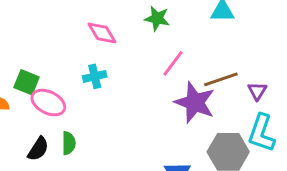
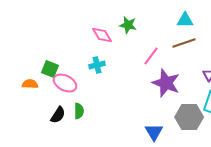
green star: (157, 18) -> (128, 25), moved
brown line: (221, 79) -> (184, 43), moved

